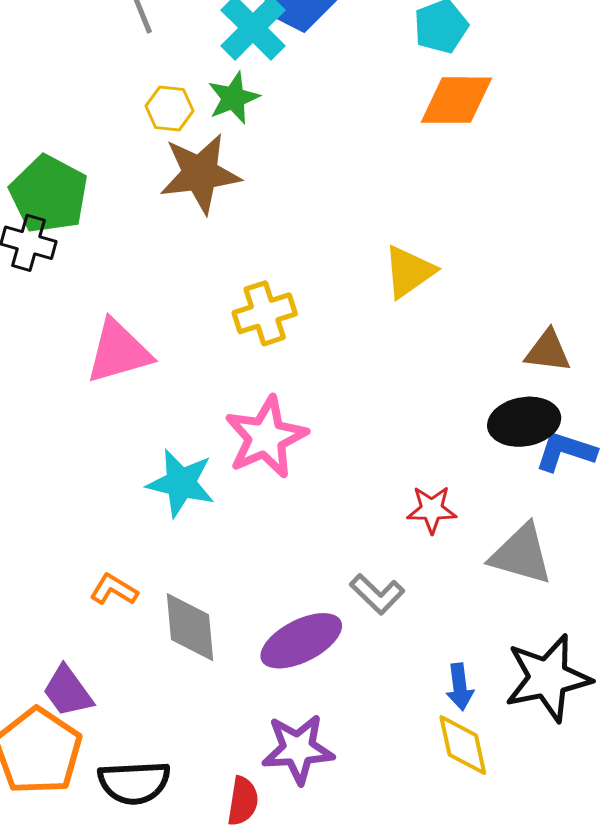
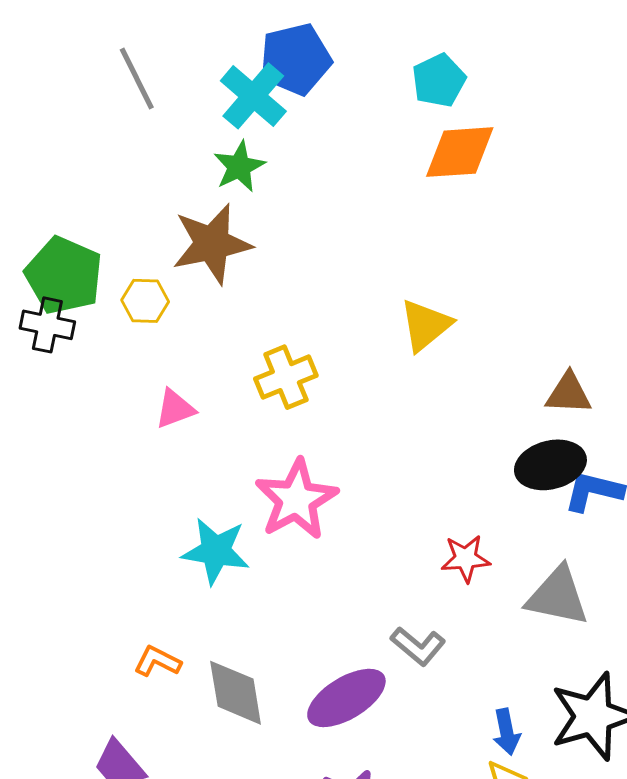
yellow hexagon: (169, 108) -> (145, 301), moved
pink triangle: (119, 352) -> (175, 409), moved, size x0.6

